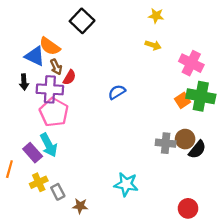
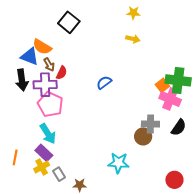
pink cross: (191, 63) -> (170, 99), moved
black arrow: (24, 82) -> (22, 80), size x1.5
brown circle: (185, 139) -> (143, 136), moved
purple rectangle: (33, 153) -> (44, 153), moved

